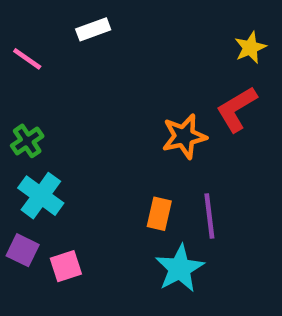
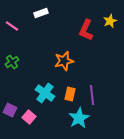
red L-shape: (237, 109) -> (86, 30), moved, turned -35
orange star: (184, 136) -> (64, 61), moved
cyan cross: (41, 196) -> (45, 93), moved
pink square: (66, 266) -> (29, 117), turned -32

